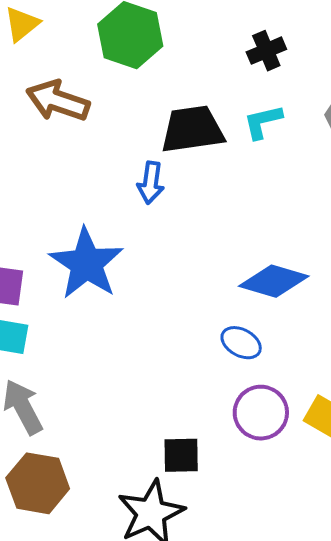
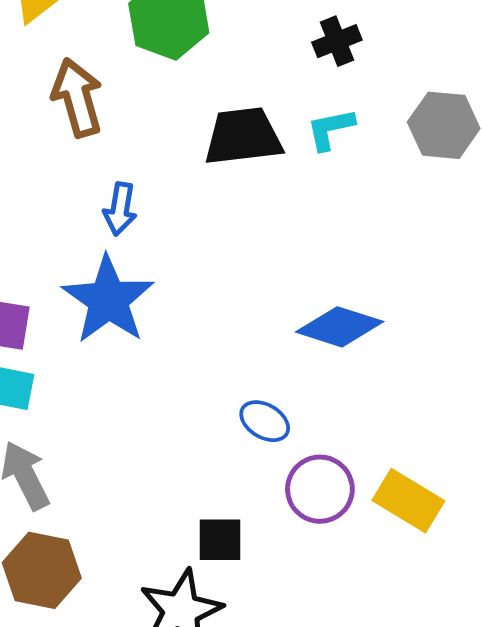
brown arrow: (58, 101) -> (77, 98), turned 54
blue arrow: (151, 183) -> (120, 209), moved
blue ellipse: (241, 343) -> (265, 421), moved

